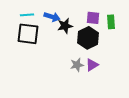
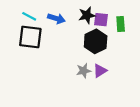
cyan line: (27, 15) -> (29, 16), turned 32
black star: (65, 26) -> (87, 15), moved

